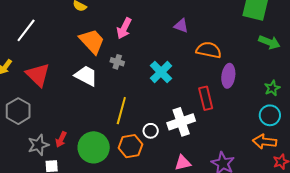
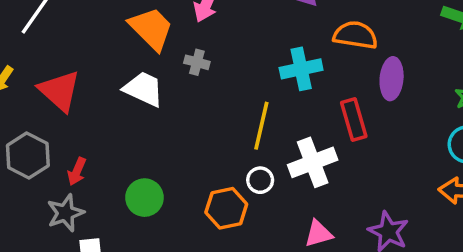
cyan cross: (161, 72) -> (301, 69), moved, turned 35
yellow line: (121, 111) -> (261, 126), moved
red arrow: (61, 139) -> (77, 171), moved
green circle: (94, 147) -> (144, 198), moved, size x0.7

